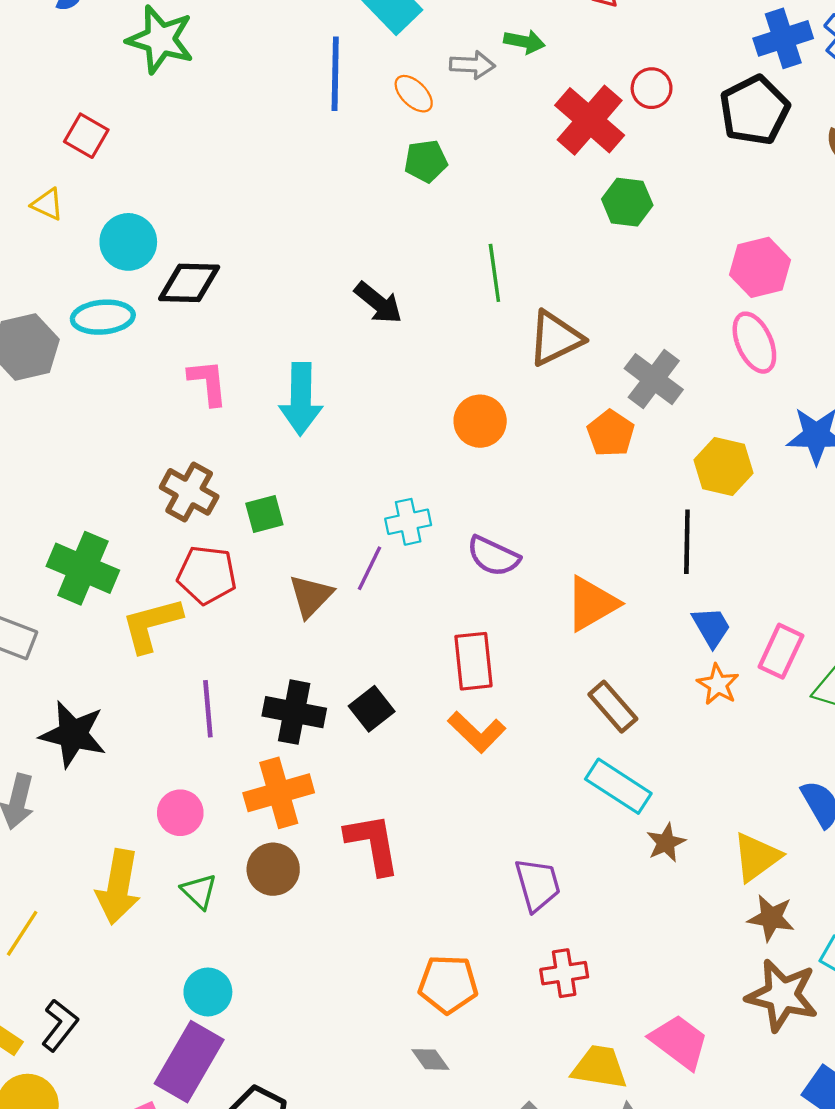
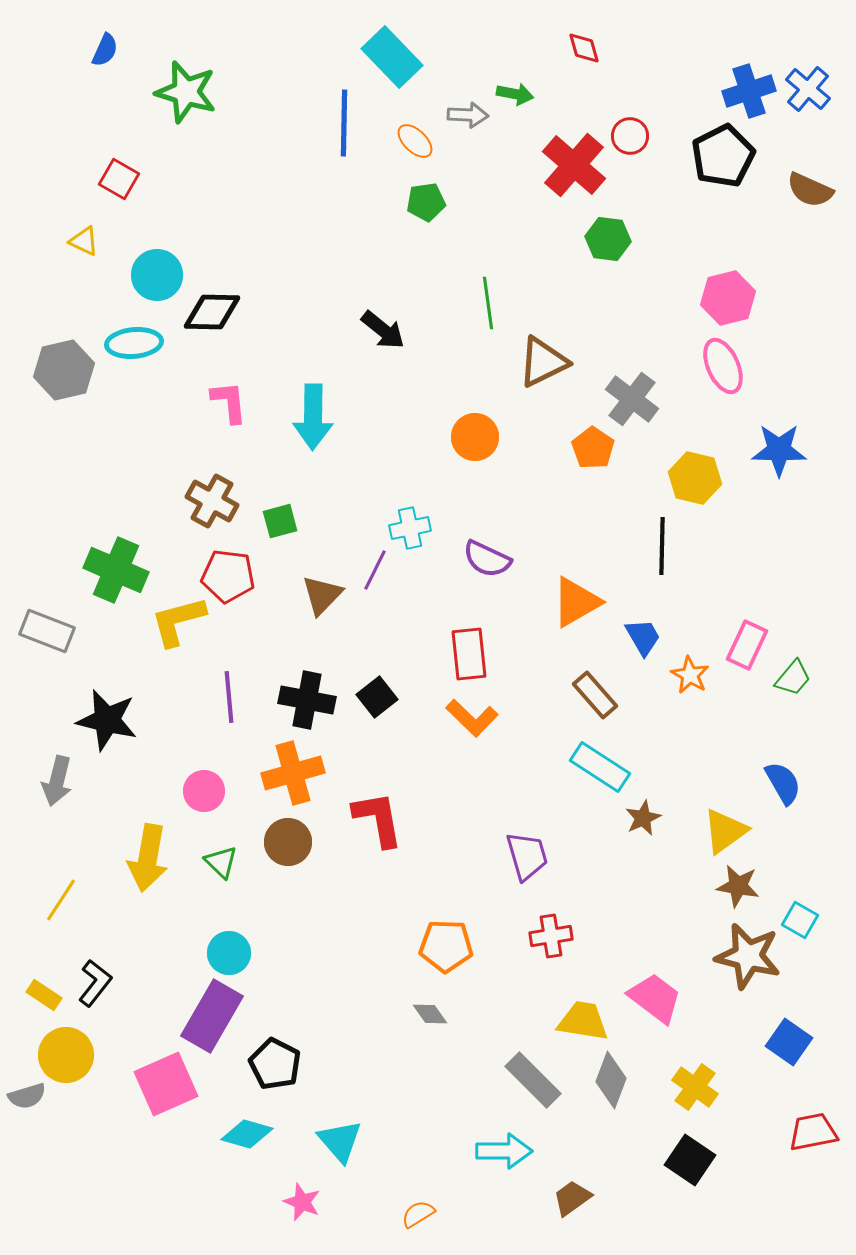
blue trapezoid: (711, 627) -> (643, 637), moved

